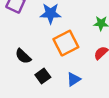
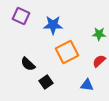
blue triangle: (74, 79) -> (87, 85), moved, turned 40

